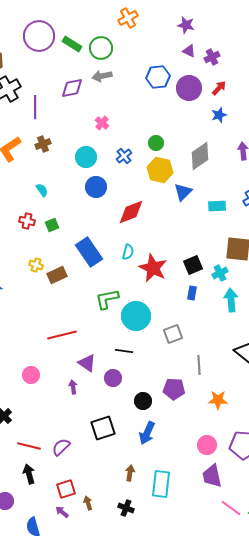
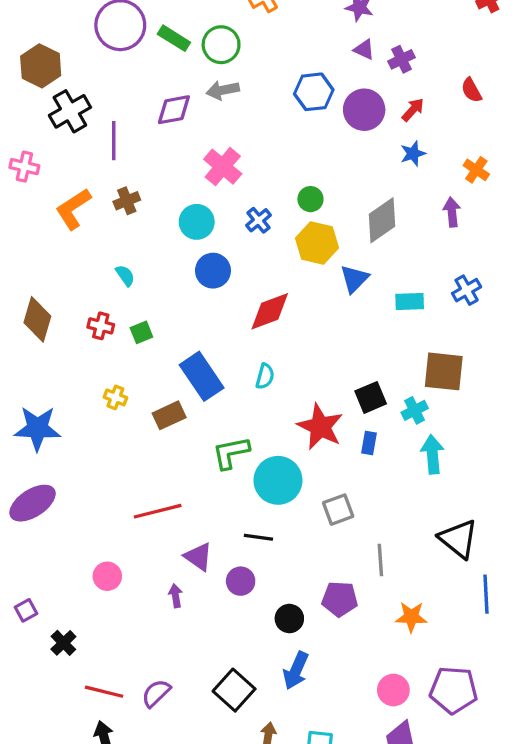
pink cross: (102, 123) -> (223, 167), size x1.6
red star: (153, 268) -> (320, 427), moved
brown rectangle: (57, 275) -> (169, 415), moved
black square: (103, 428) -> (234, 690), moved, turned -30

